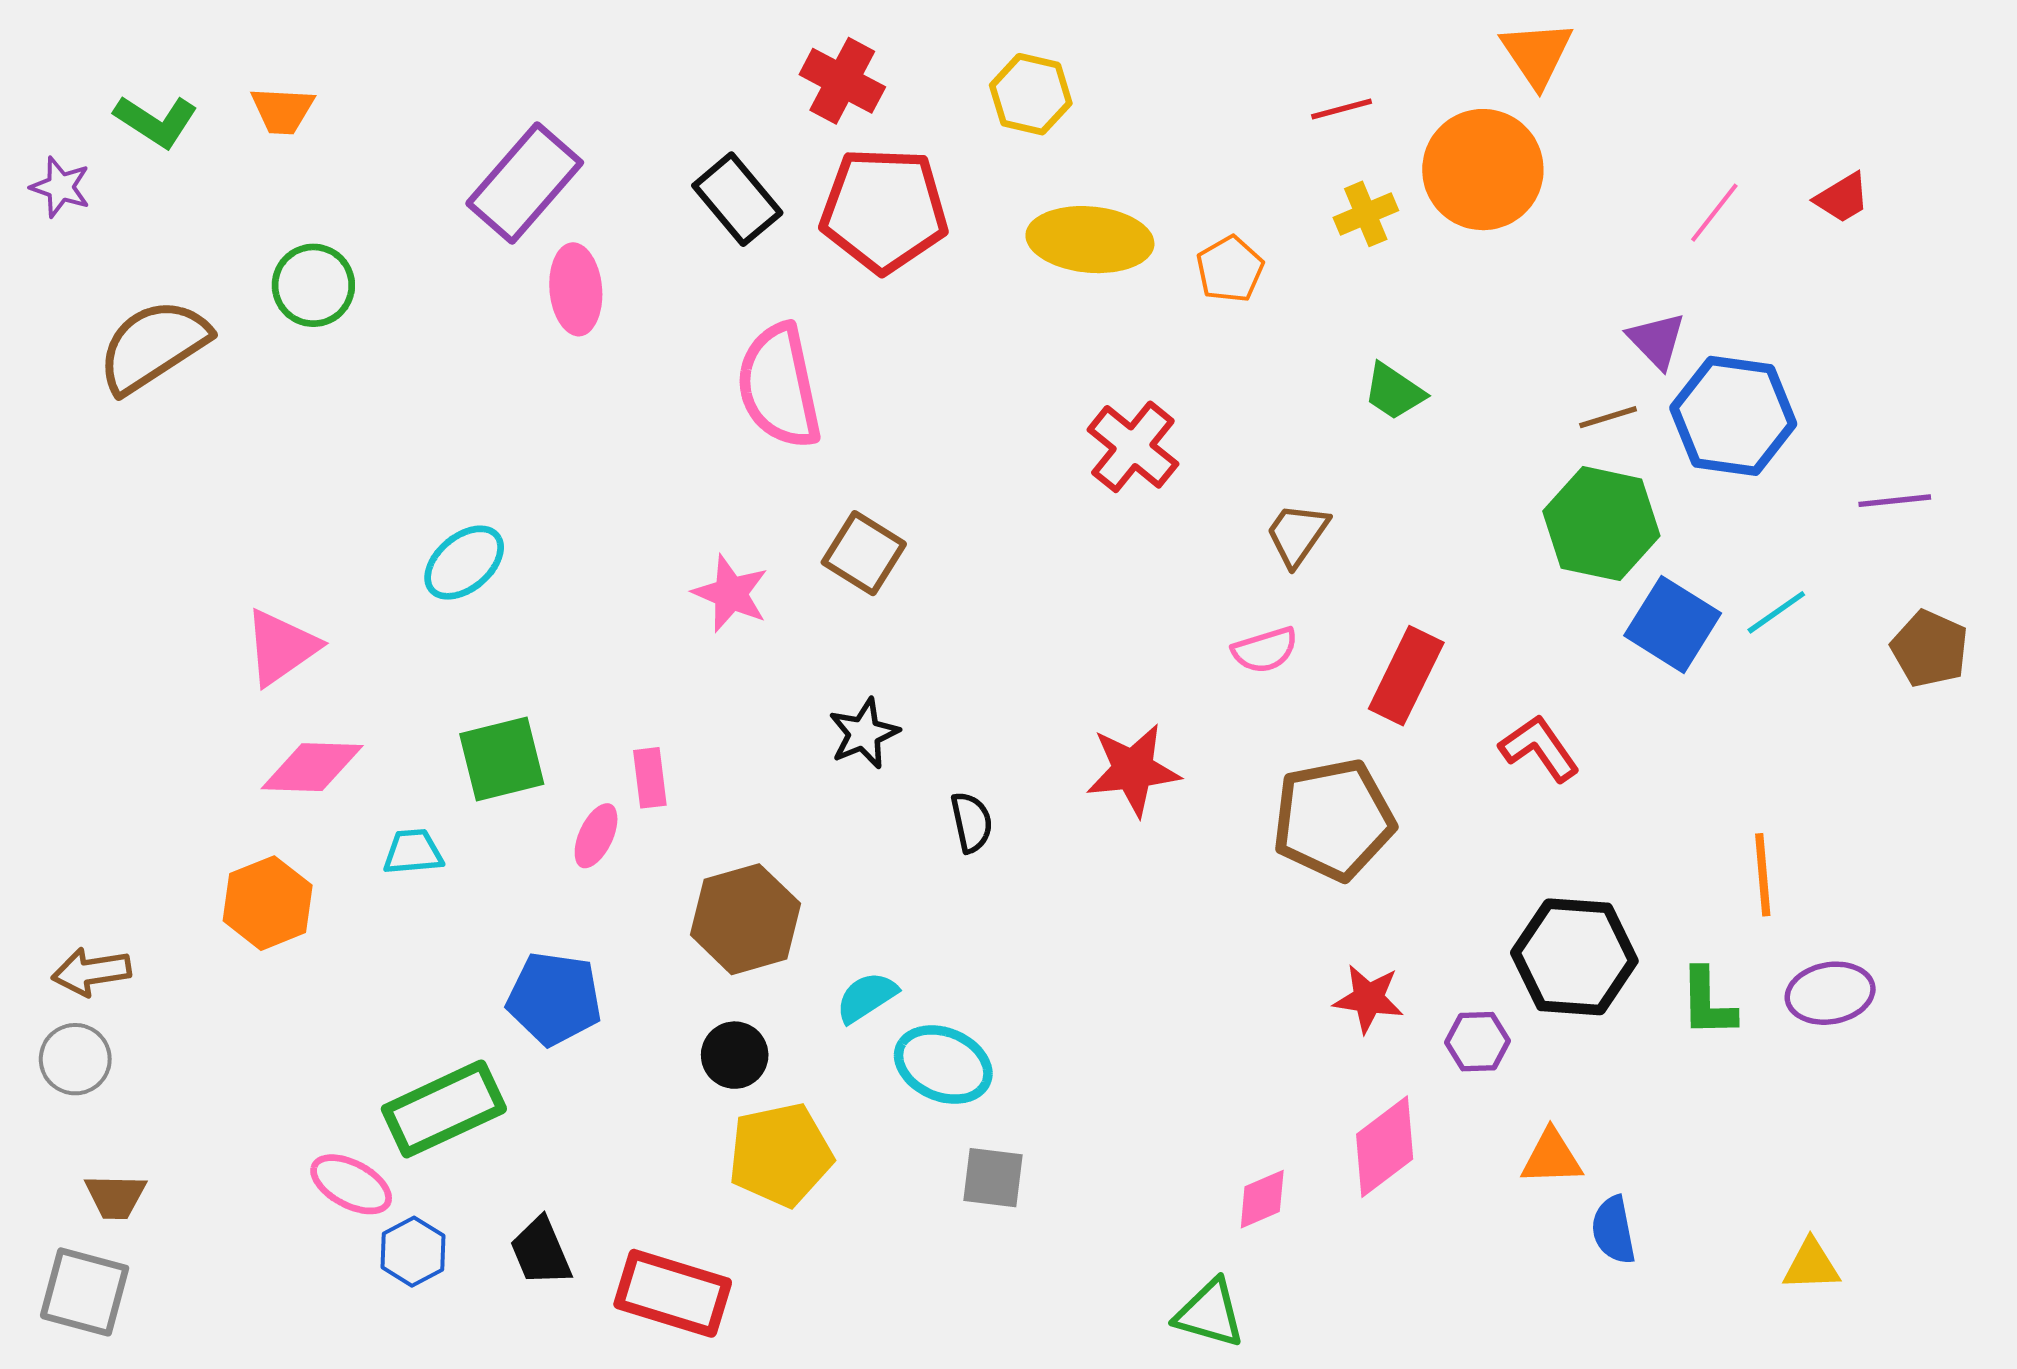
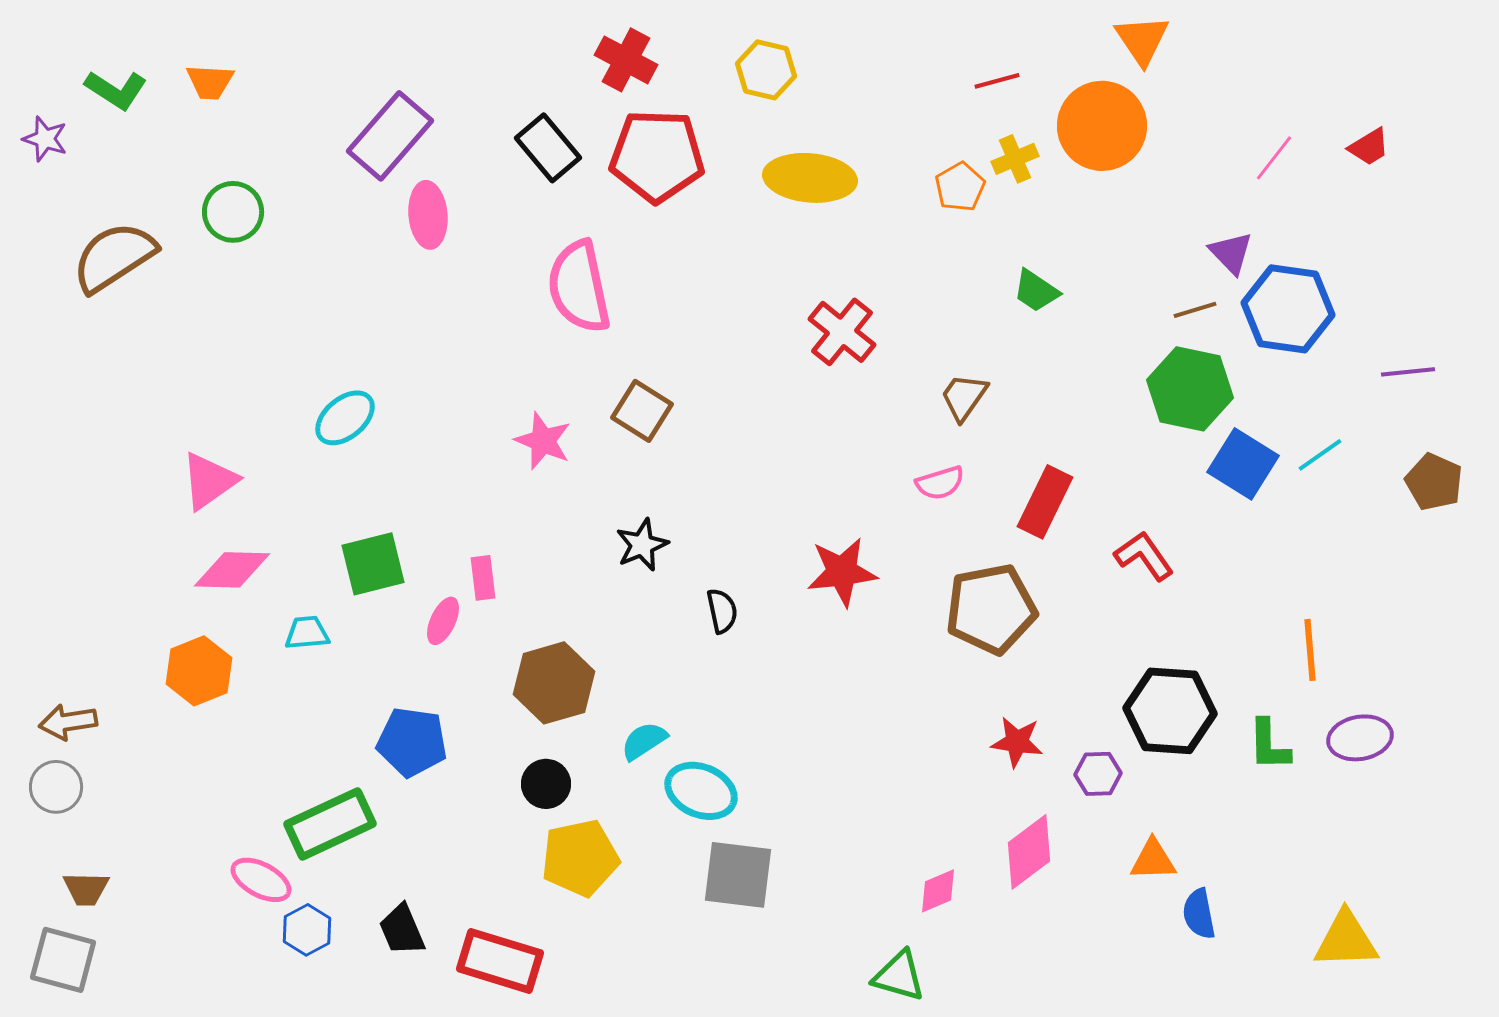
orange pentagon: (1230, 269) -> (960, 187), moved
gray square: (993, 1178) -> (738, 875), size x1.5
yellow triangle: (1811, 1265) -> (1346, 940), size x1.5

